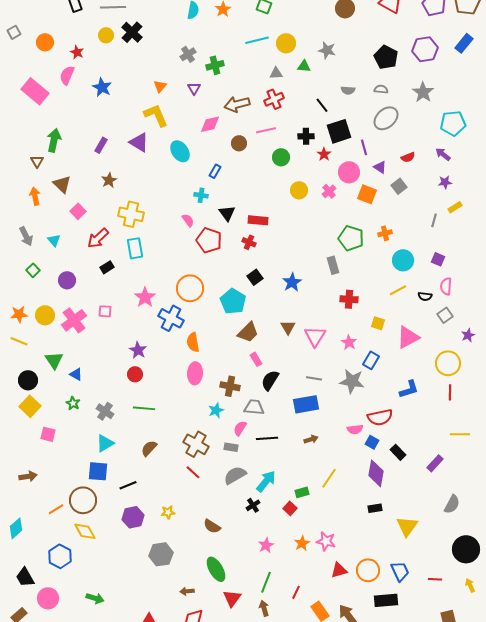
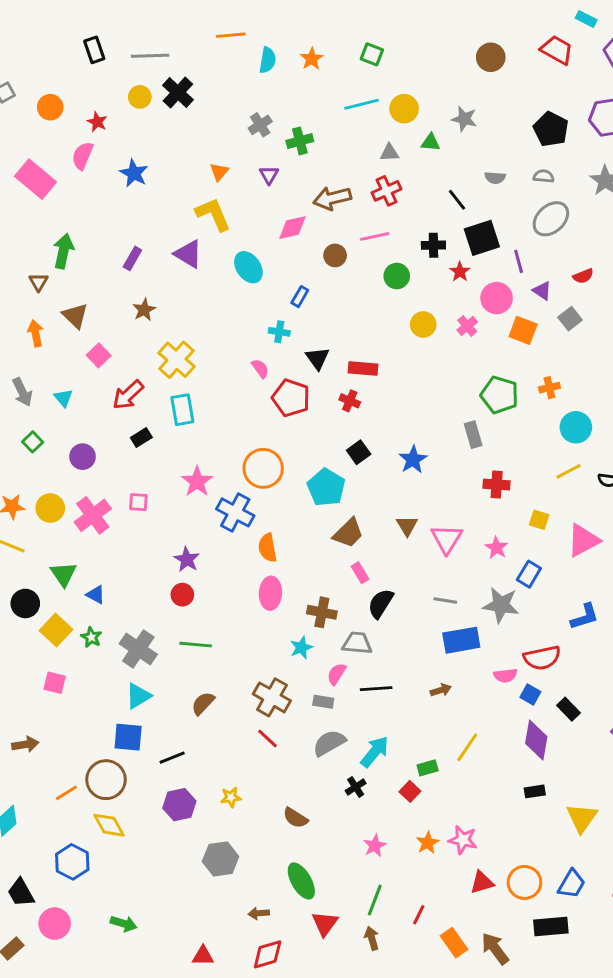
yellow cross: (131, 214) -> (176, 360), turned 30
blue rectangle: (306, 404) -> (461, 640), moved
yellow square: (30, 406) -> (56, 630), moved
gray cross: (105, 411) -> (138, 649), size x1.4
blue trapezoid: (400, 571) -> (571, 884), turned 55

